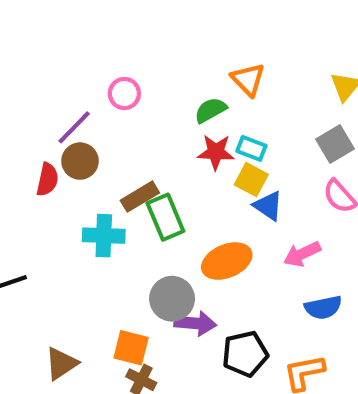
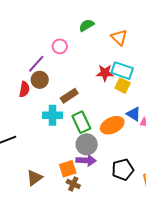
green semicircle: (211, 110) -> (87, 25), moved
cyan rectangle: (251, 148) -> (122, 71), size x1.5
blue triangle: (268, 206) -> (134, 114), moved
green rectangle: (165, 217) -> (81, 122), moved
purple arrow: (195, 323) -> (86, 160), moved
orange square: (131, 348) -> (68, 169), turned -30

